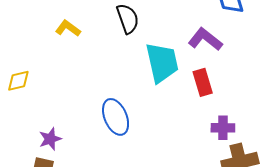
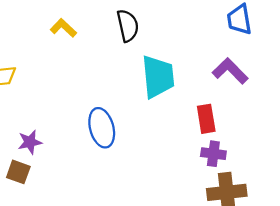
purple L-shape: (205, 39) -> (230, 71), moved
red rectangle: (203, 82) -> (206, 119), moved

